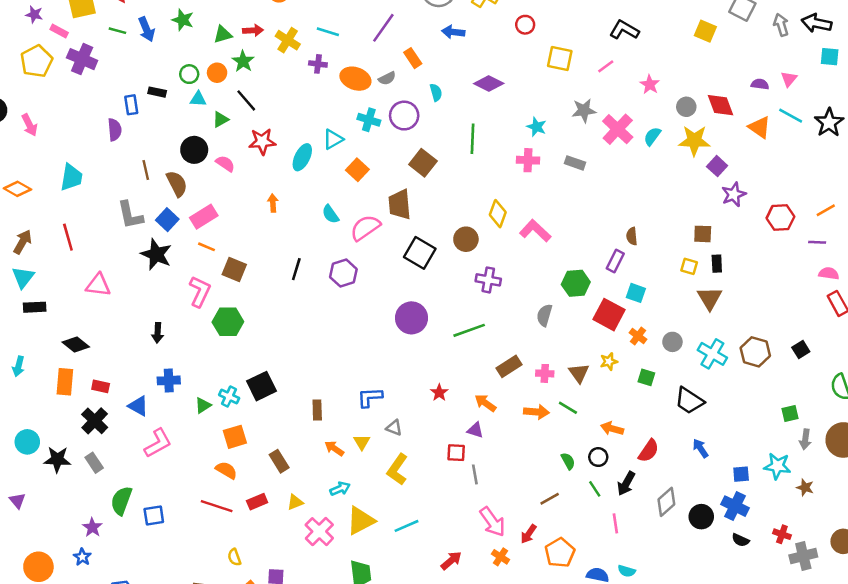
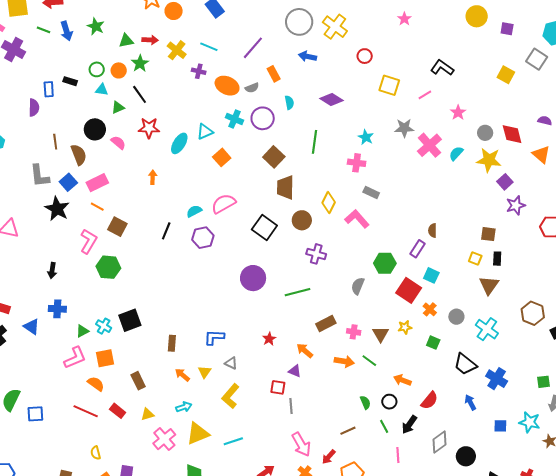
gray rectangle: (575, 163) -> (371, 193), moved
brown trapezoid: (400, 204) -> (285, 187), moved
cyan semicircle: (330, 214) -> (194, 211), moved, turned 91
brown hexagon: (755, 352) -> (533, 313), moved
pink L-shape: (158, 443) -> (75, 358), moved
red rectangle: (257, 502) -> (118, 411), turned 56
blue cross: (735, 506) -> (497, 379), moved

